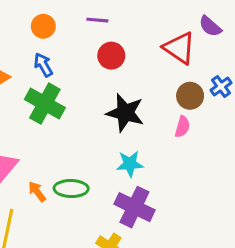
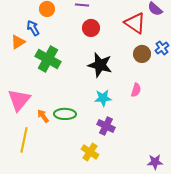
blue arrow: (43, 65) -> (33, 28), moved
pink semicircle: (182, 127) -> (136, 90), moved
purple cross: (134, 207) -> (106, 126), size x0.7

